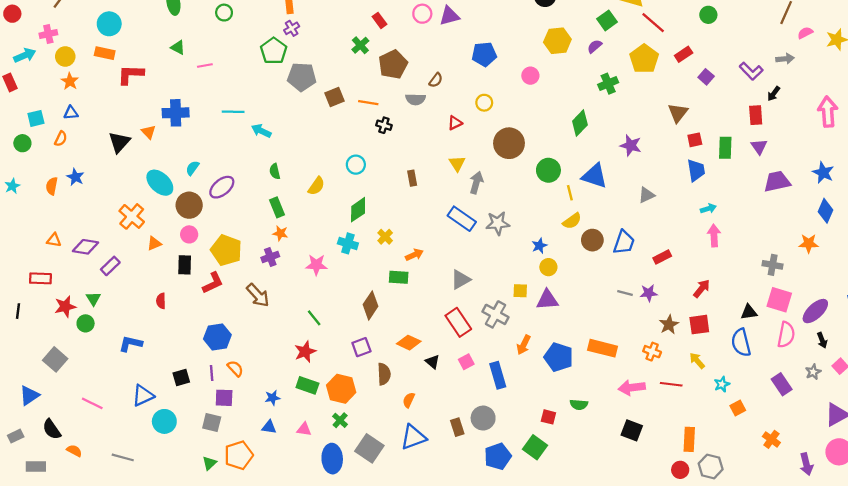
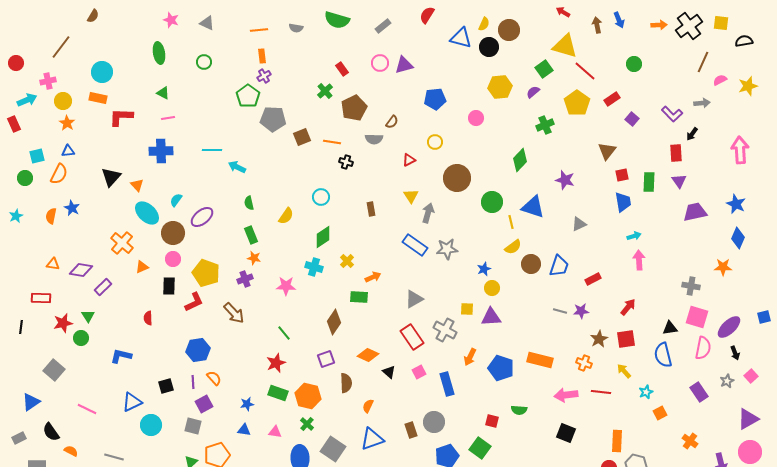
pink line: (205, 66) -> (168, 118), moved
orange triangle: (149, 132) -> (137, 185), moved
orange semicircle: (61, 139) -> (59, 174), size x1.5
purple square: (224, 398) -> (204, 404), turned -30

